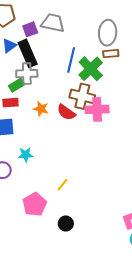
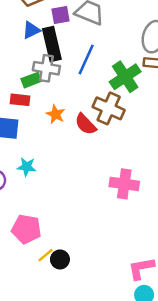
blue line: (71, 60) -> (86, 59), moved
pink cross: (97, 109) -> (124, 184), moved
yellow line: (62, 185) -> (46, 255), moved
pink pentagon: (35, 204) -> (26, 229), turned 30

